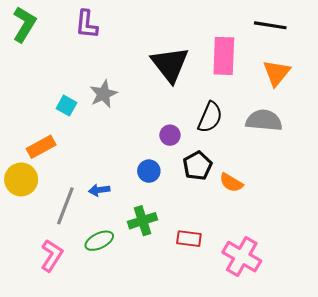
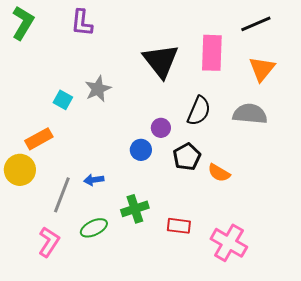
black line: (270, 25) -> (256, 24), turned -32
blue circle: (149, 171) -> (141, 150), moved

